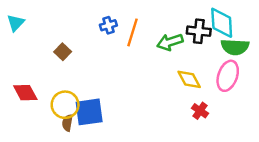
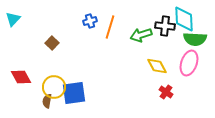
brown semicircle: (67, 123) -> (47, 101), moved

